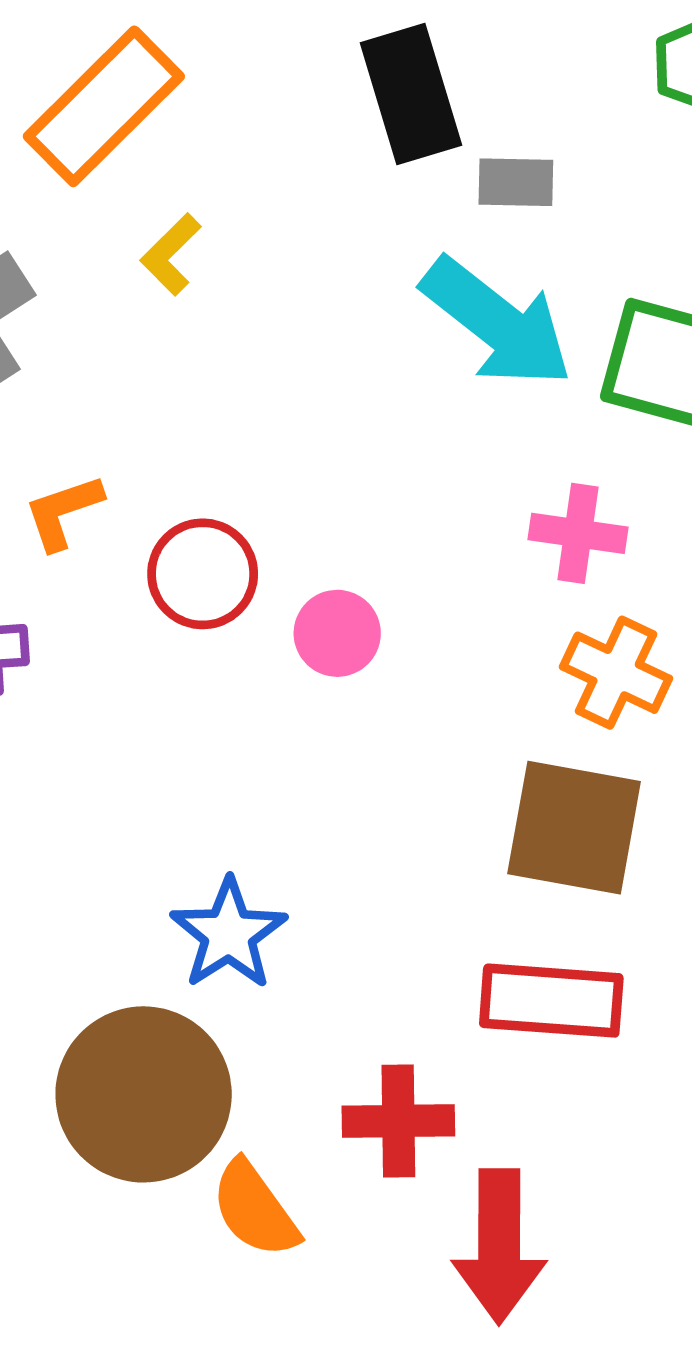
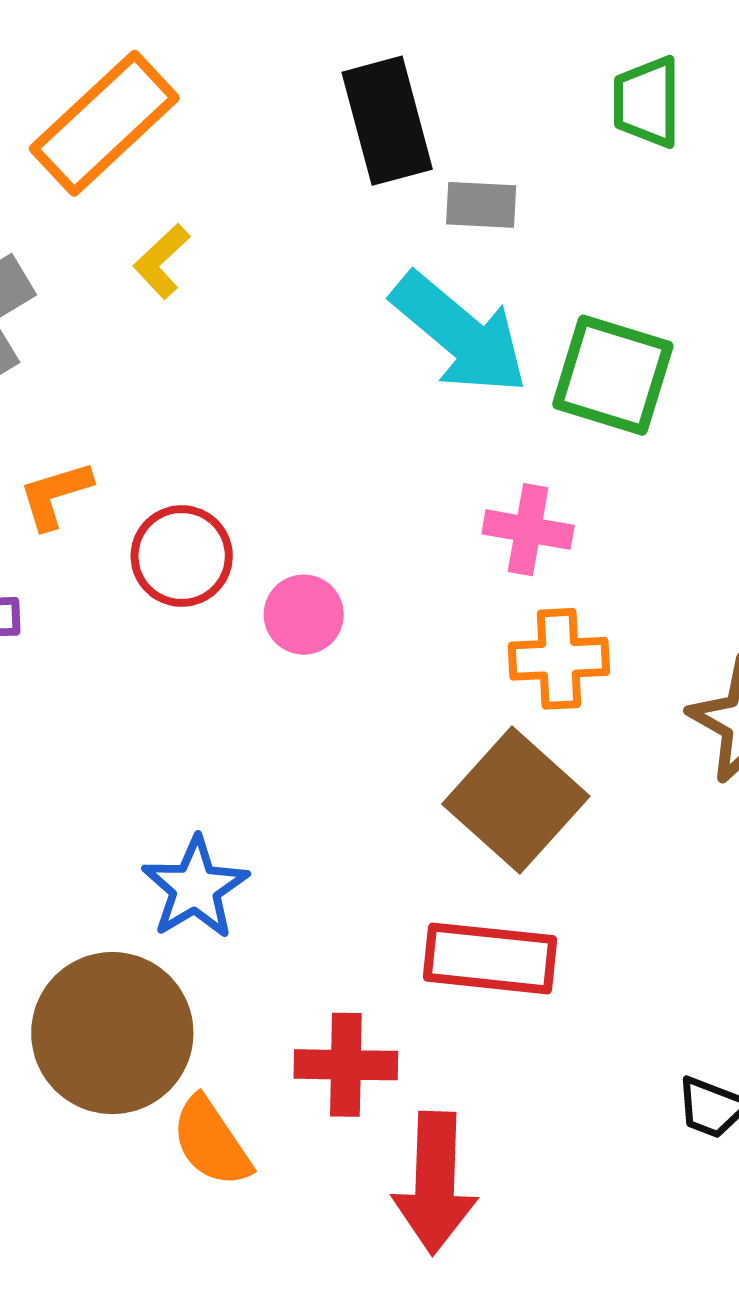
orange cross: (616, 673) -> (559, 659), turned -30
brown square: (574, 828) -> (516, 800), turned 30

